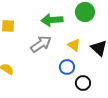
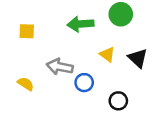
gray arrow: (41, 44) -> (60, 67), moved, turned -135
blue circle: (67, 67) -> (84, 83), moved

